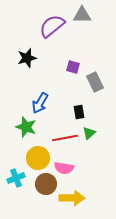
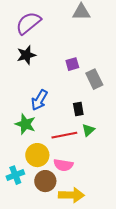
purple semicircle: (52, 26) -> (28, 23), moved
purple square: (73, 67) -> (72, 64), turned -32

